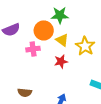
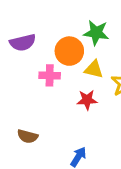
yellow triangle: (62, 40) -> (94, 69), turned -32

